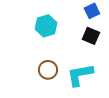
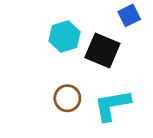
black square: (91, 36) -> (102, 51), moved, size x1.4

